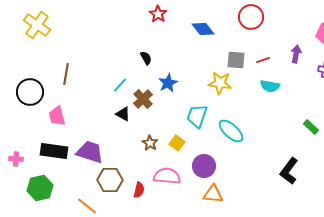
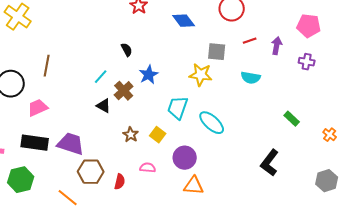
red line: (263, 60) -> (250, 41), moved
pink trapezoid: (57, 116) -> (38, 108), turned 80
pink semicircle: (167, 176) -> (148, 168), size x0.6

